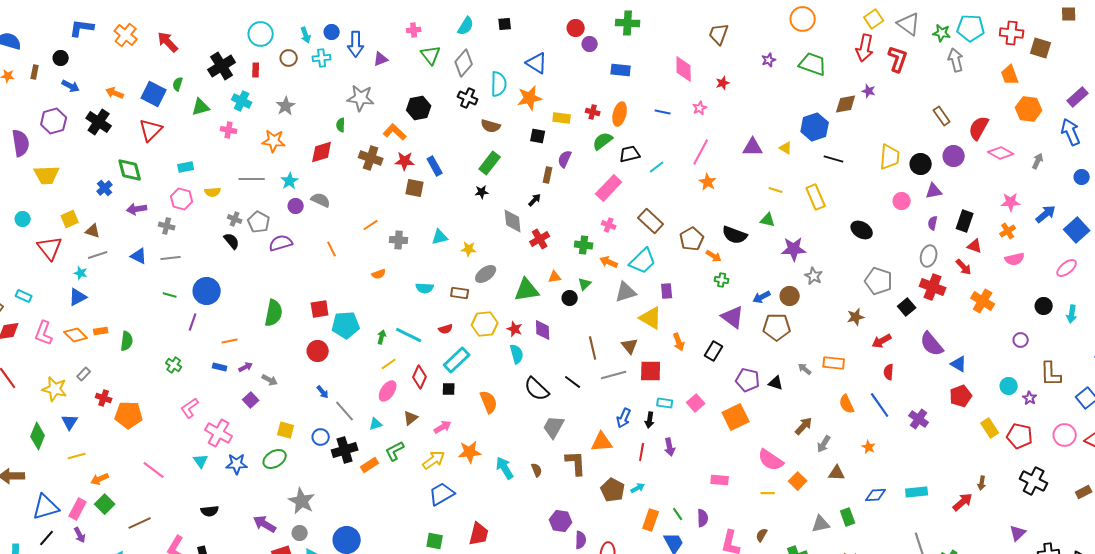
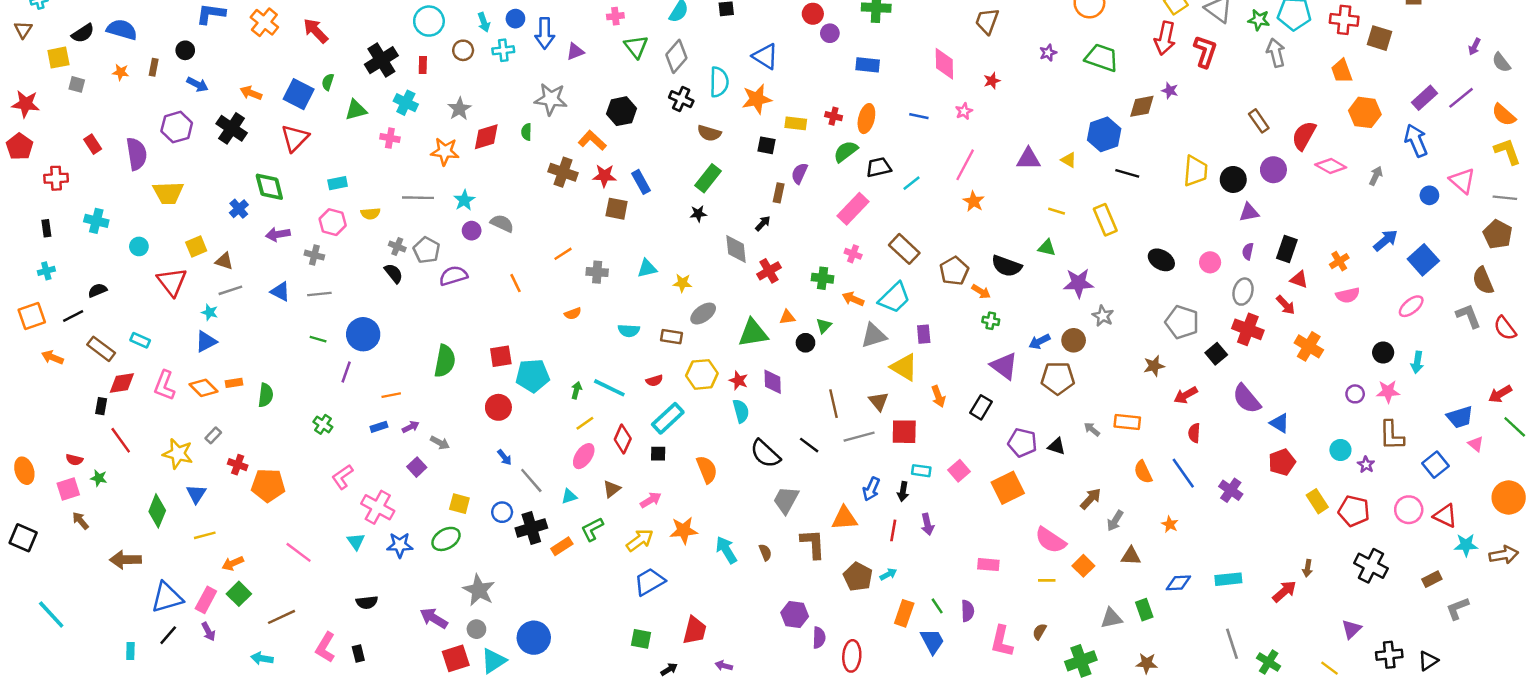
red diamond: (322, 152) -> (486, 137), moved
pink circle: (902, 201) -> (1210, 262), moved
pink star: (1011, 202) -> (1388, 391), moved
blue rectangle: (220, 367) -> (379, 427), turned -32

